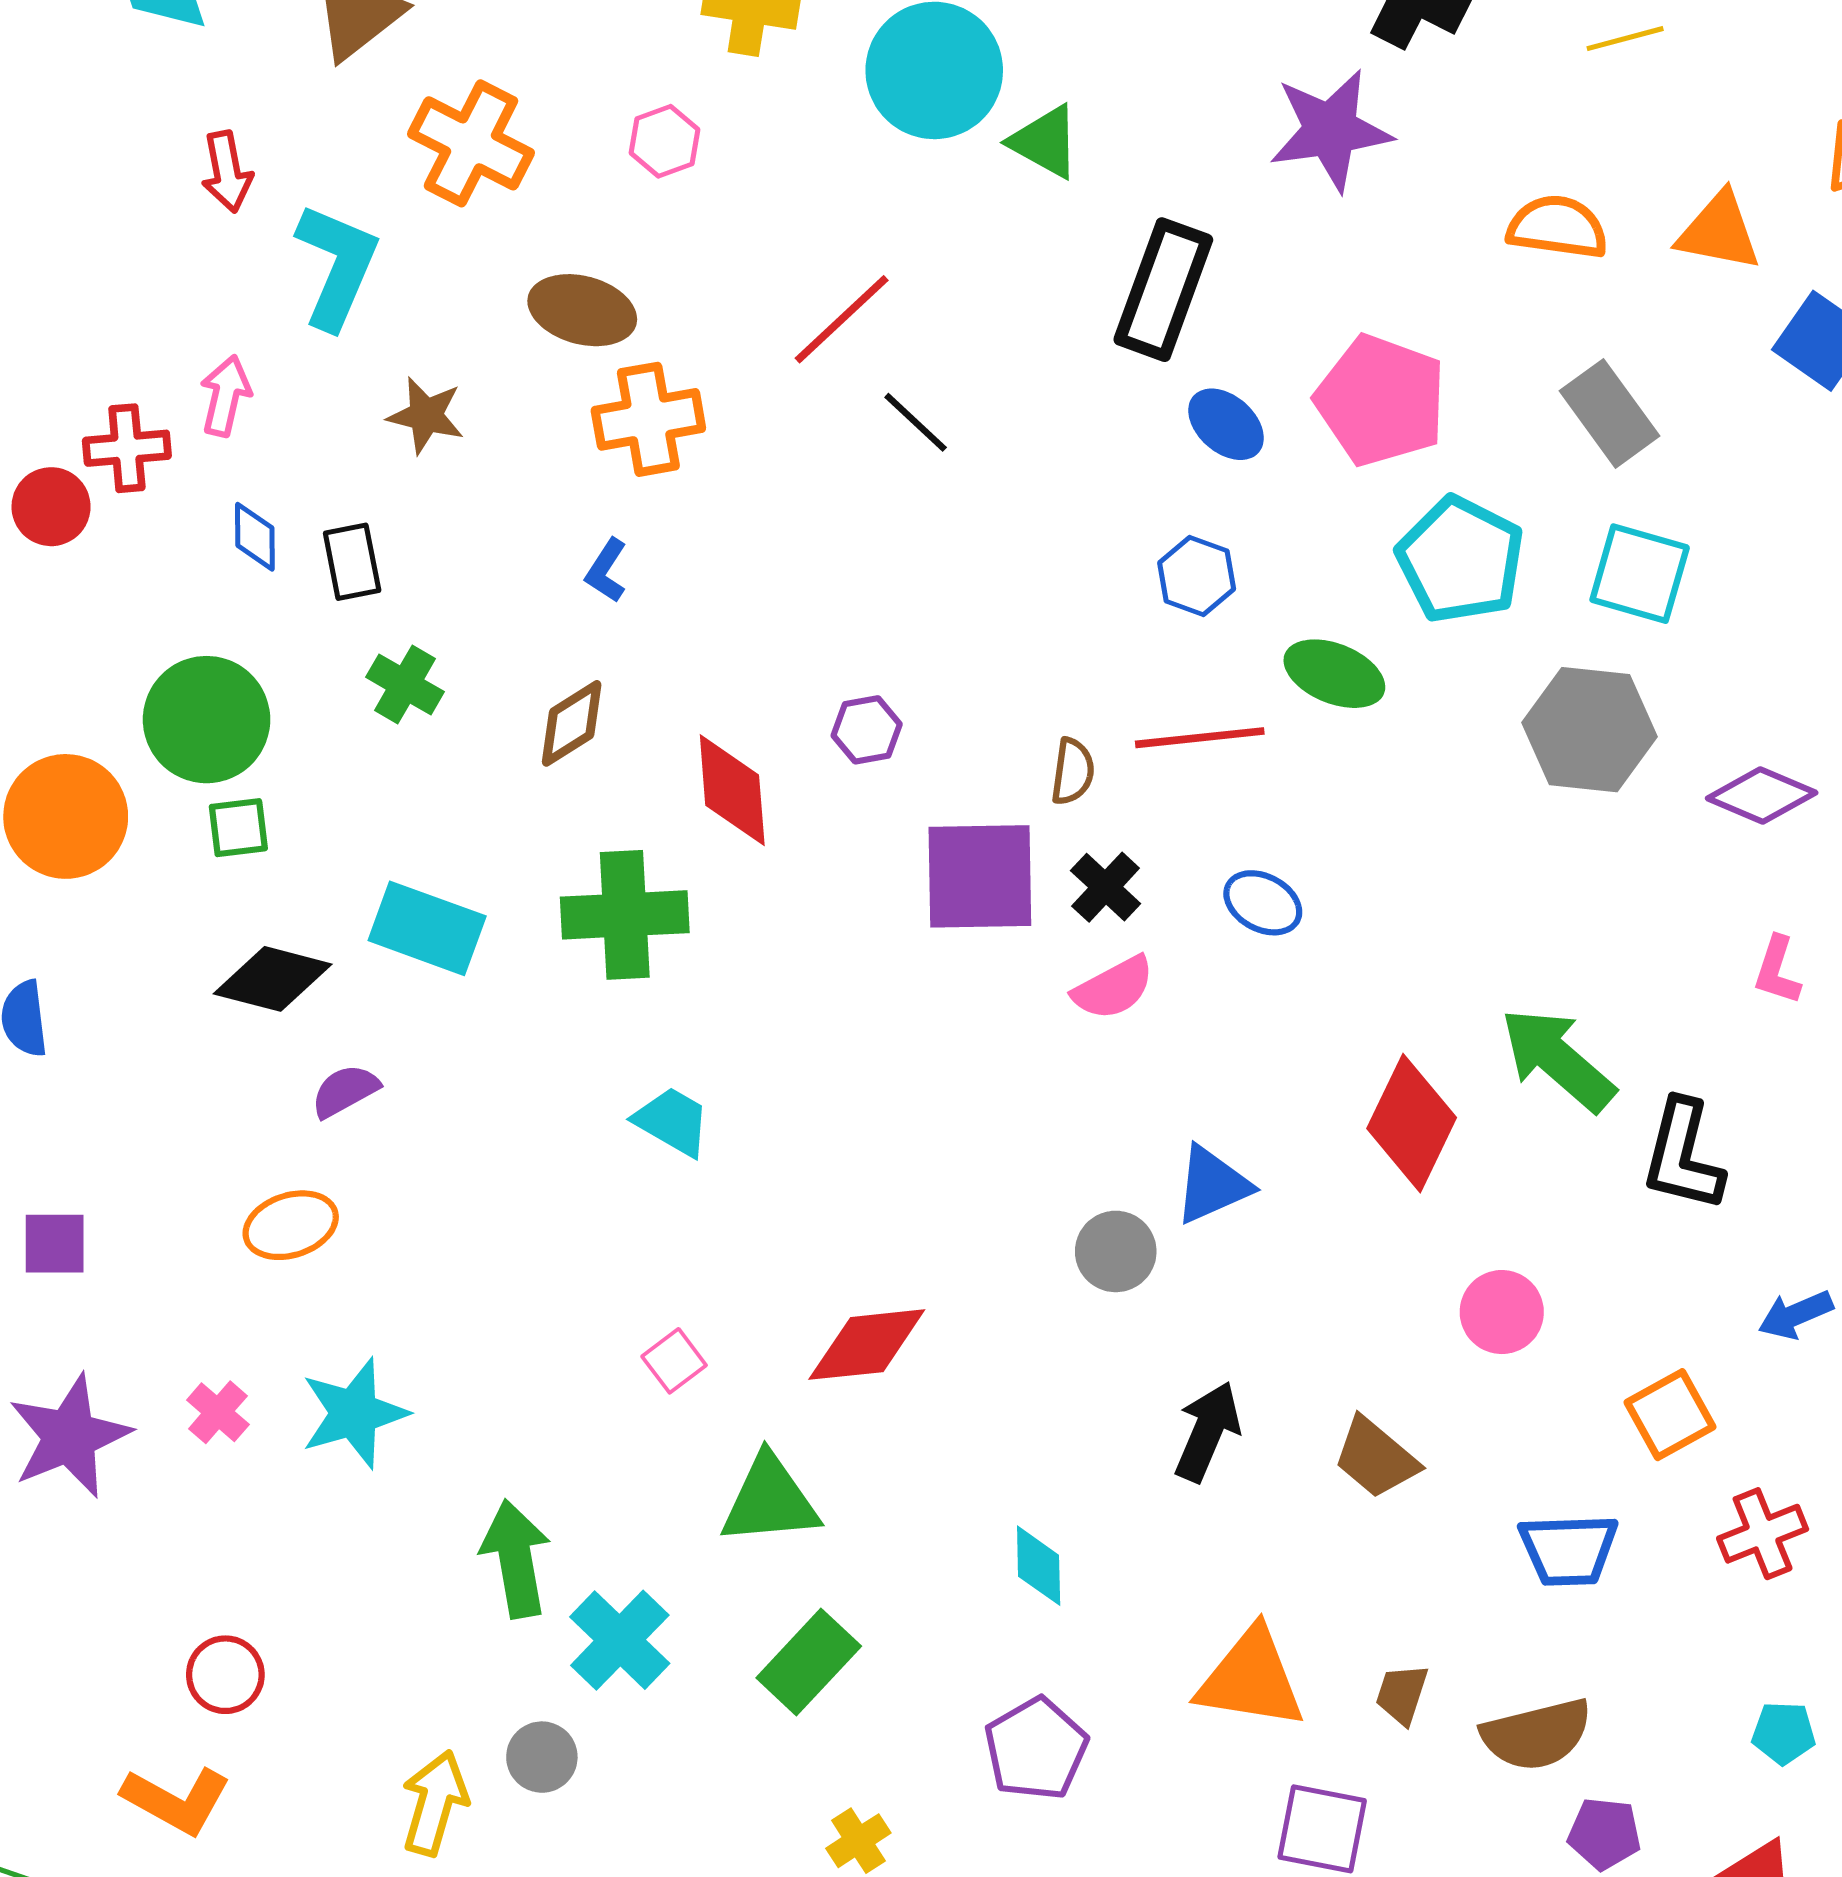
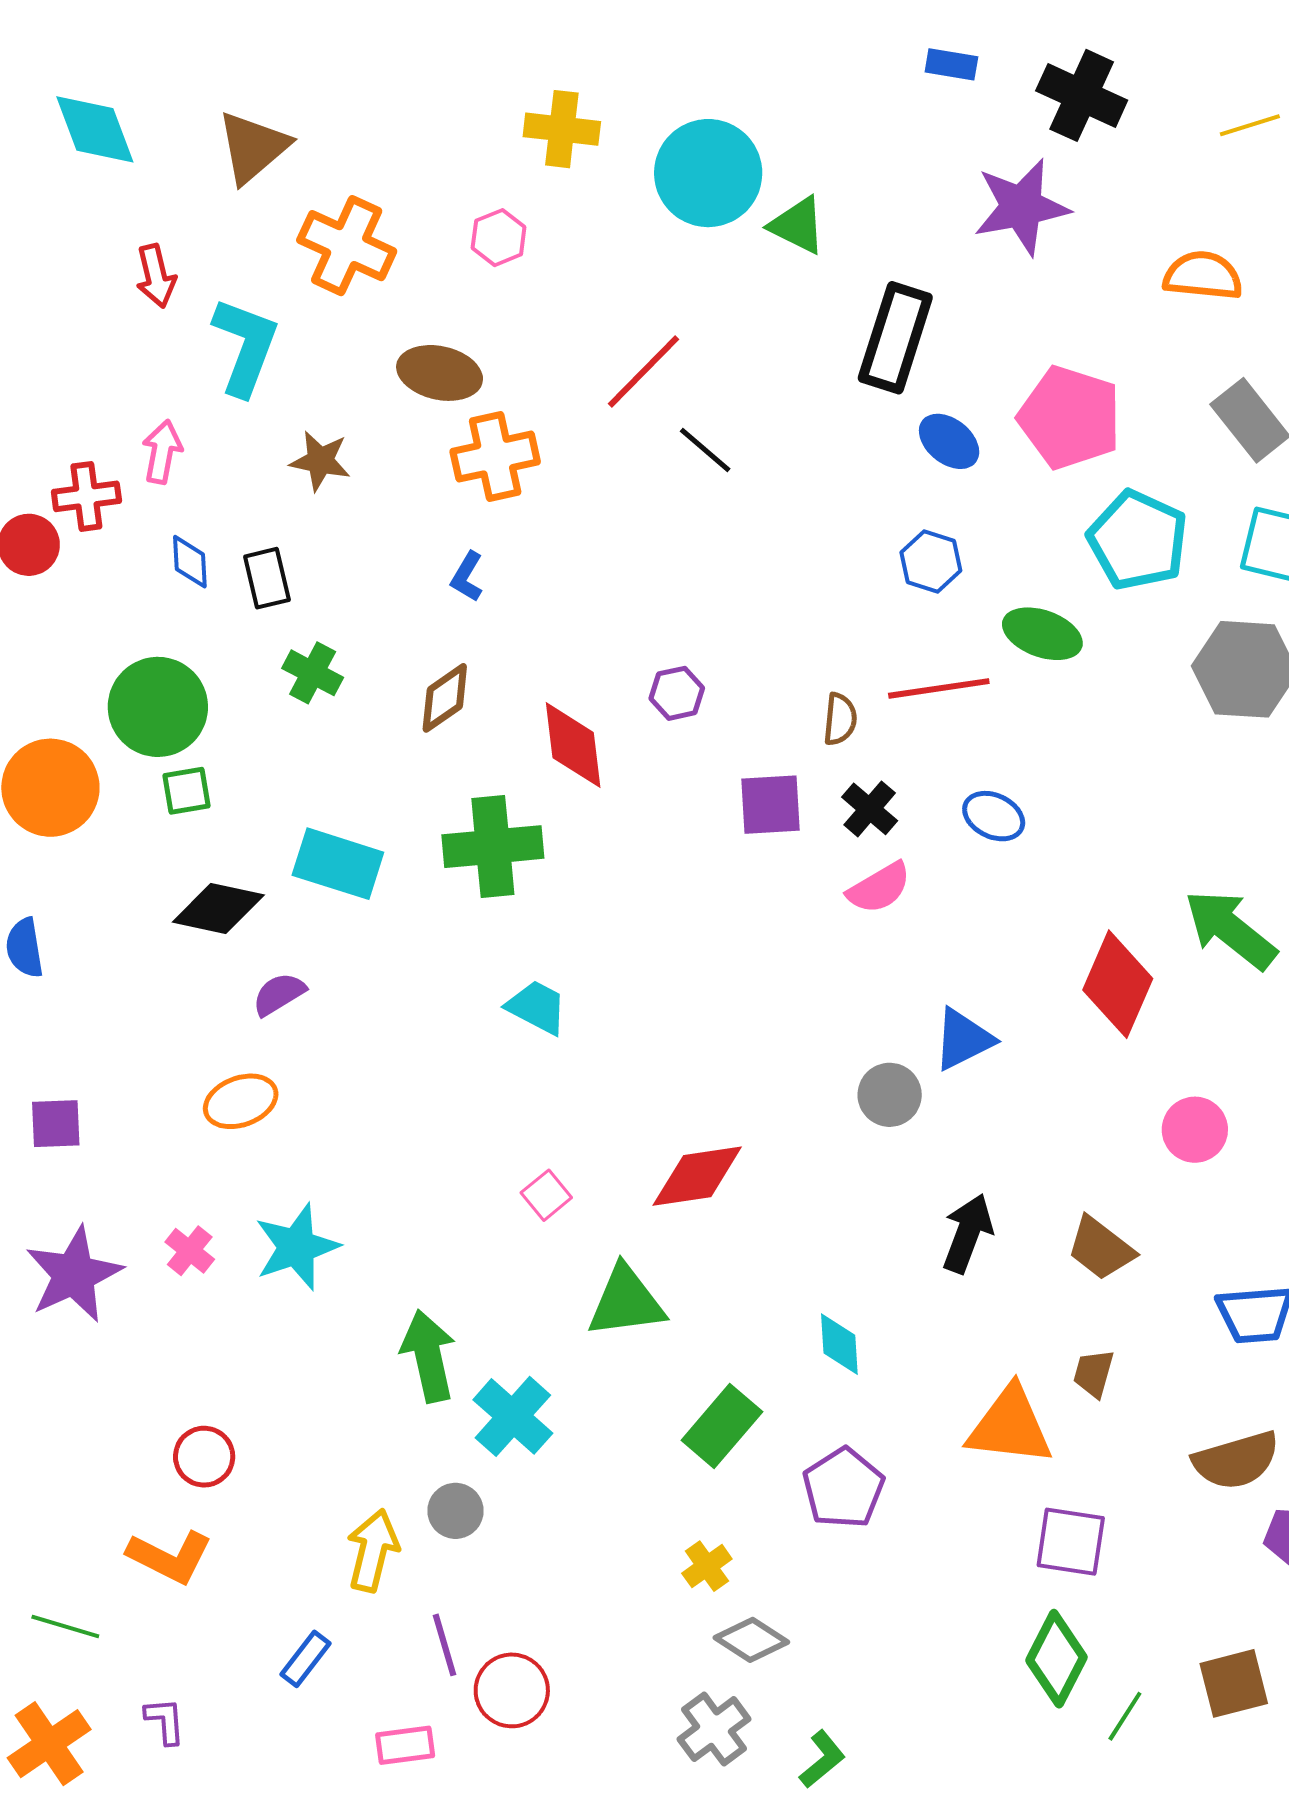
purple square: (980, 876) -> (771, 805), size x0.7
green rectangle: (809, 1662) -> (722, 1426), moved
brown trapezoid: (1402, 1694) -> (1094, 1373), moved

